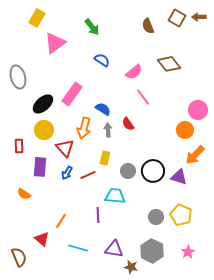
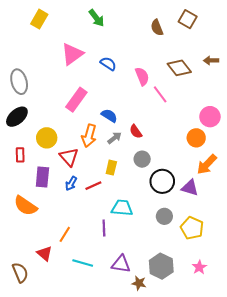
brown arrow: (199, 17) -> (211, 60), moved
green arrow: (92, 27) -> (97, 18), moved
pink triangle: (55, 43) -> (72, 54), moved
pink semicircle: (134, 72) -> (142, 76), turned -72
pink line: (143, 97) -> (160, 94), moved
black ellipse: (43, 104) -> (17, 117), moved
gray arrow: (108, 130) -> (115, 138), turned 56
gray circle: (128, 171) -> (142, 159), moved
orange semicircle: (24, 194) -> (25, 206), size x1.6
gray circle: (156, 217) -> (164, 216), moved

